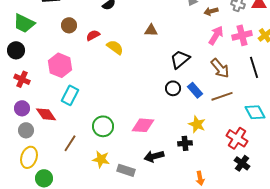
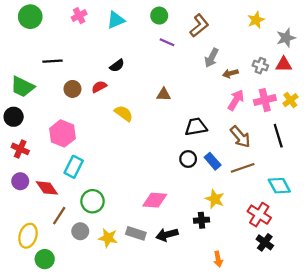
red semicircle: (93, 35) -> (99, 87), moved
black trapezoid: (180, 59) -> (196, 127), turned 30
green circle: (103, 126) -> (92, 201), moved
gray circle: (26, 130) -> (80, 231), moved
brown line: (70, 143) -> (59, 216), moved
gray rectangle: (126, 170) -> (136, 233), moved

